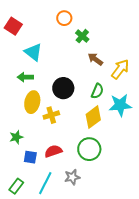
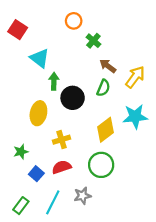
green arrow: (25, 77) -> (54, 81), moved, turned 91
green semicircle: (97, 91) -> (103, 88), moved
yellow cross: (51, 115) -> (62, 140), moved
blue square: (30, 157) -> (36, 174), turned 32

